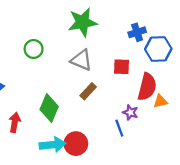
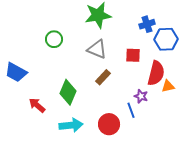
red arrow: (15, 122) -> (37, 105), turned -60
red circle: (76, 144) -> (109, 124), moved

